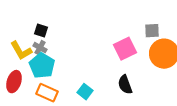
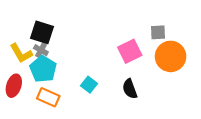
black square: (41, 31) -> (42, 32), size x1.6
cyan square: (85, 92) -> (89, 85), moved

